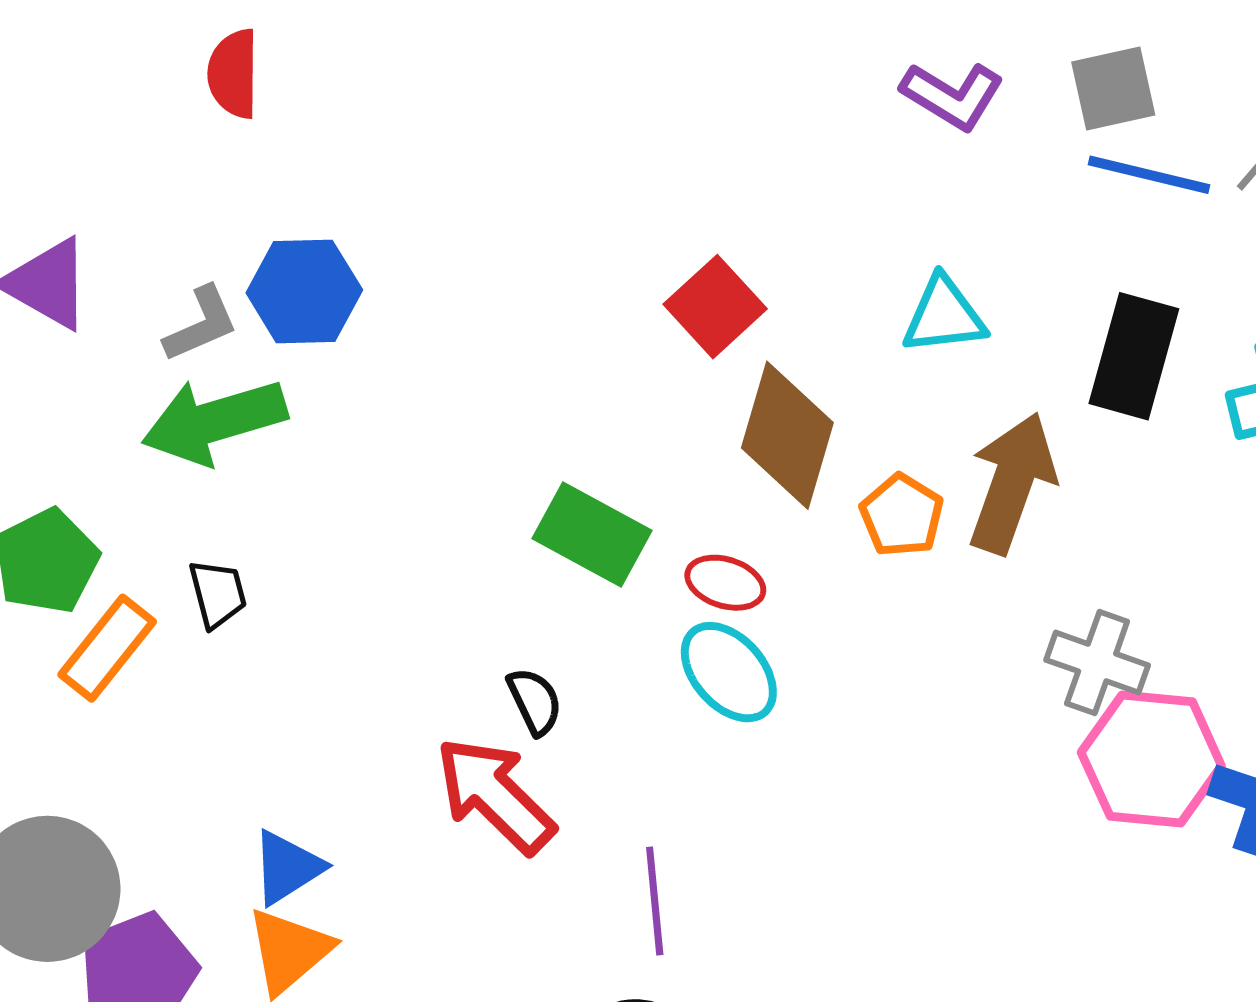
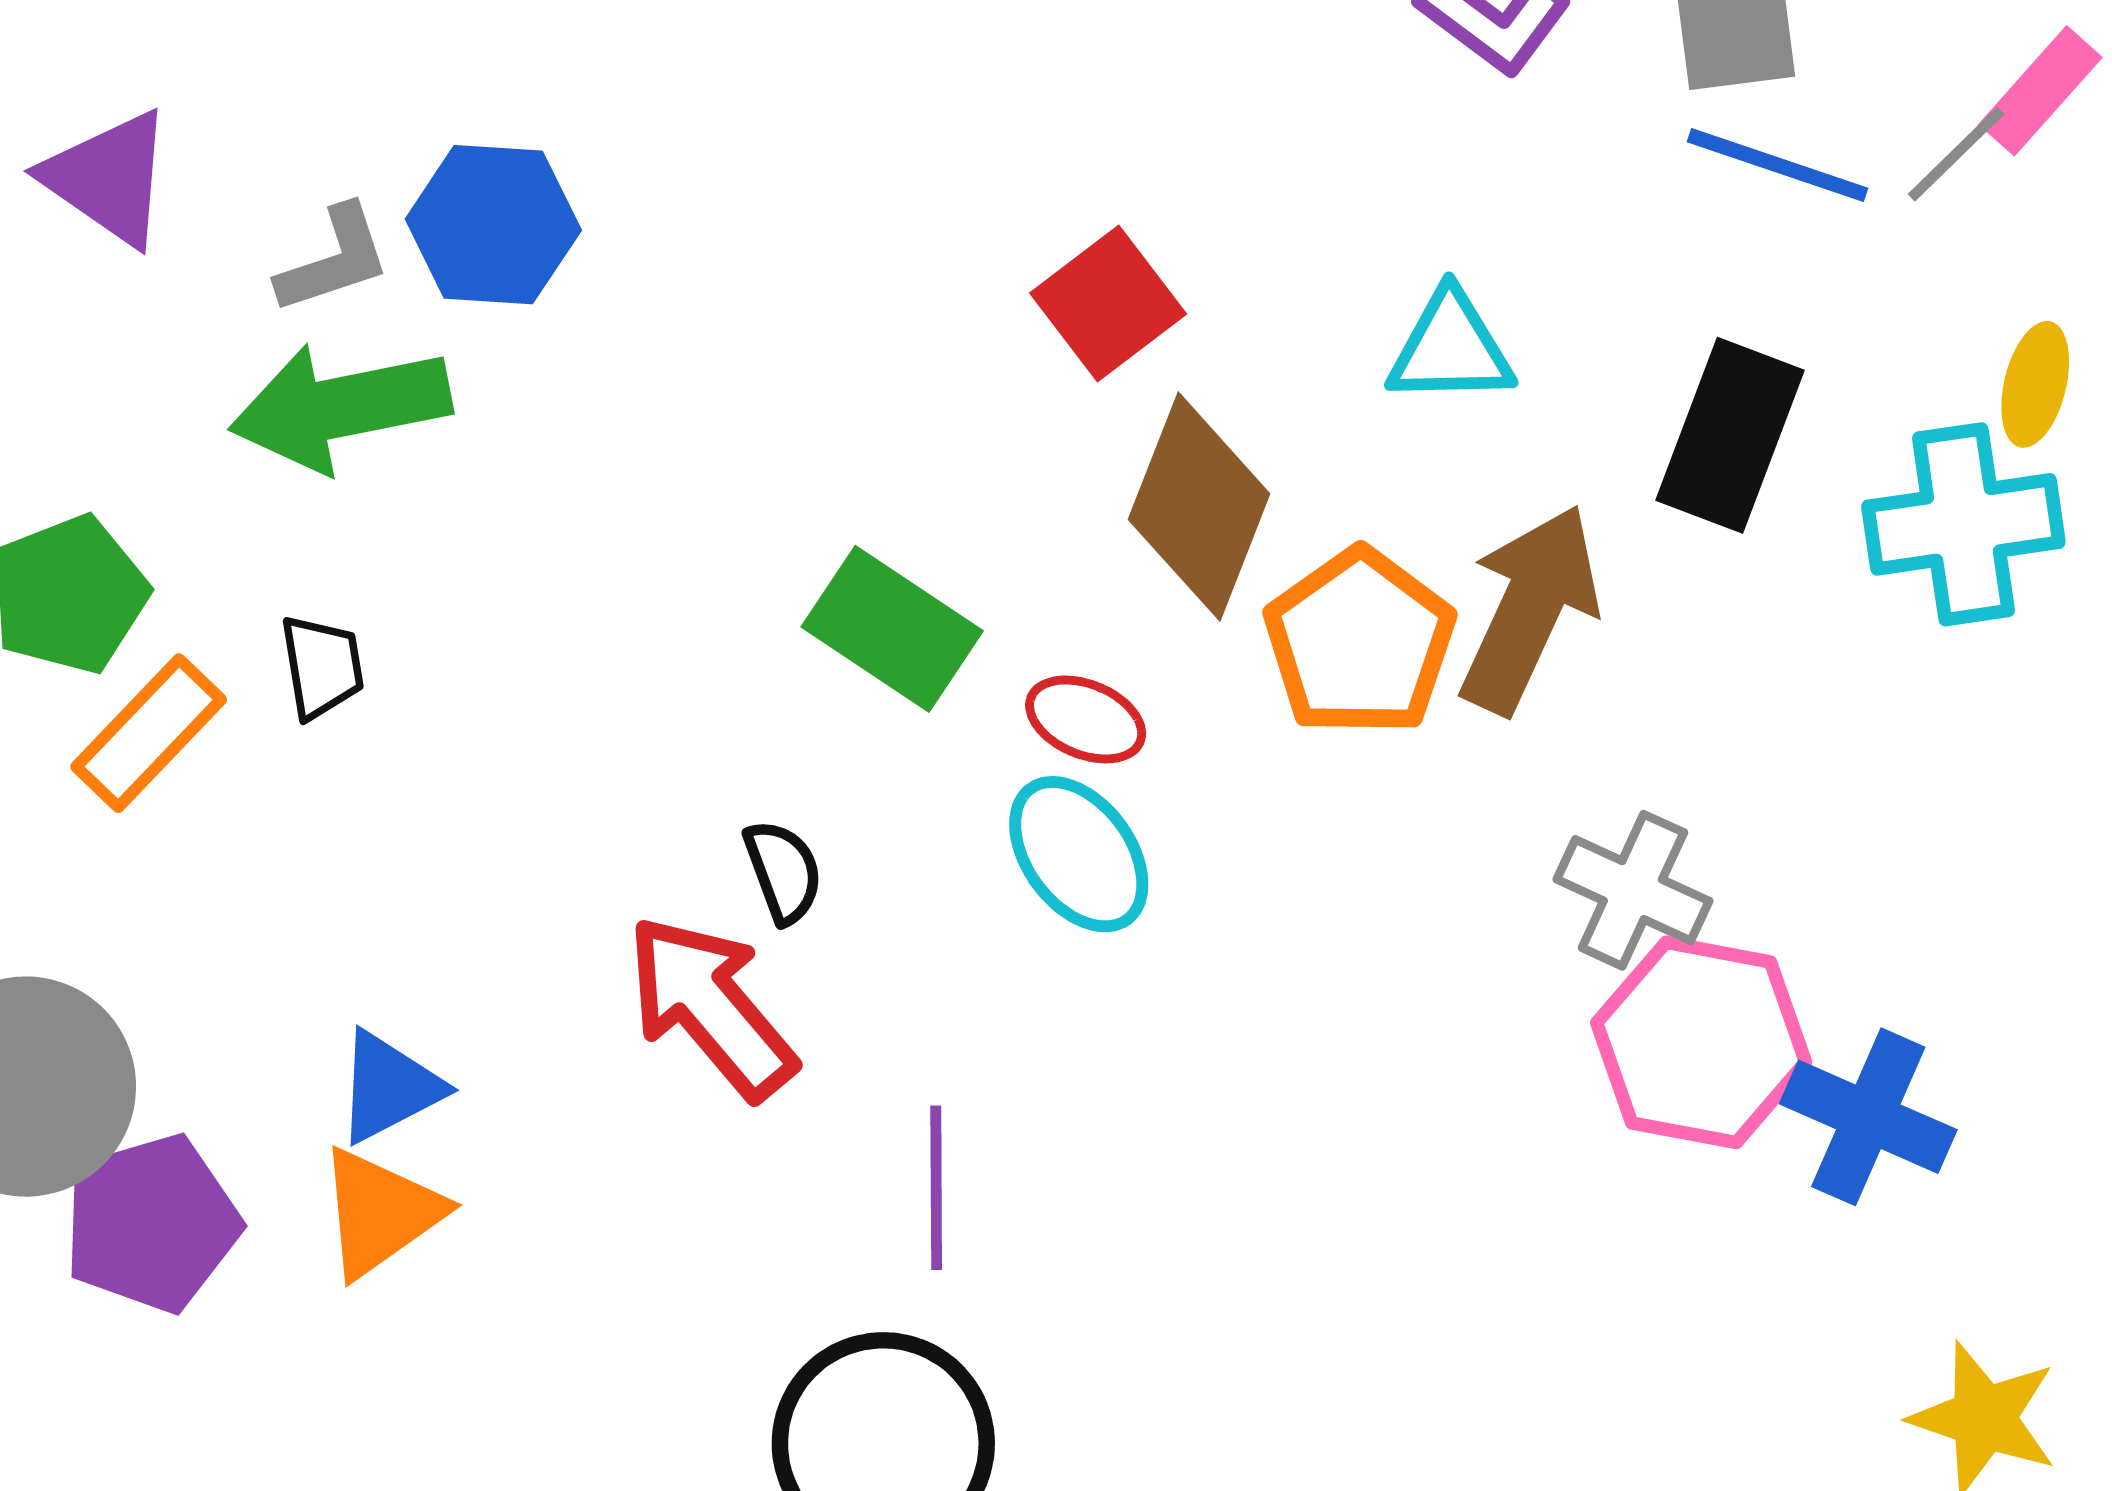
orange pentagon: (902, 515) -> (1360, 642), size x1.5

